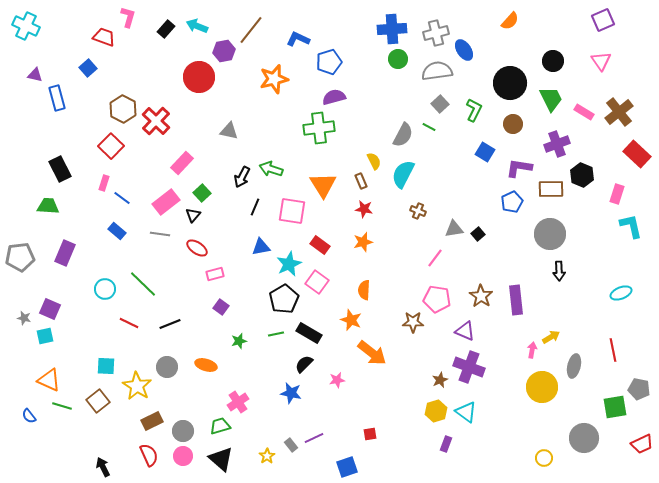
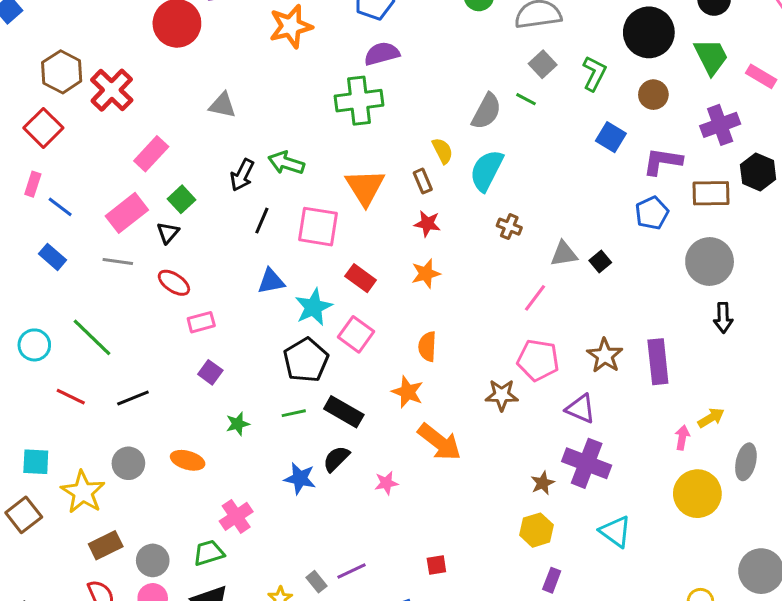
blue star: (291, 393) -> (300, 478), moved
cyan triangle: (466, 412) -> (615, 532), moved

